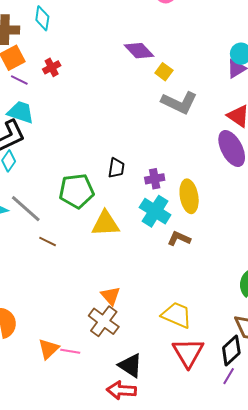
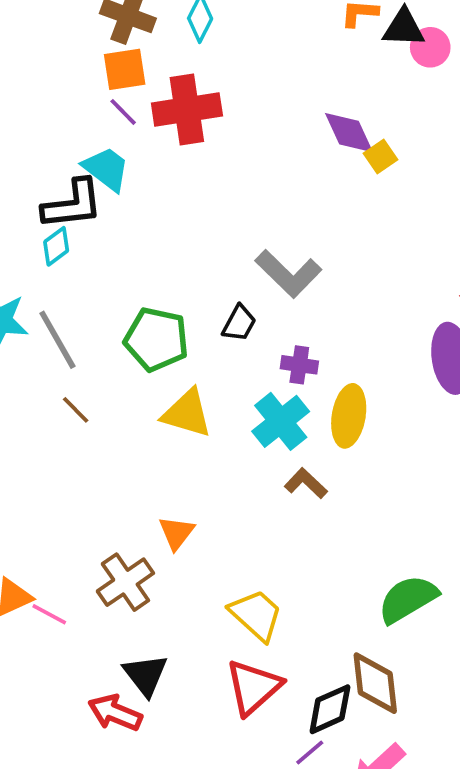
red cross: (52, 67) -> (187, 110), size x2.0
yellow square: (164, 72) -> (380, 156), moved
gray L-shape: (179, 103) -> (288, 274), moved
orange triangle: (111, 296) -> (176, 533), moved

